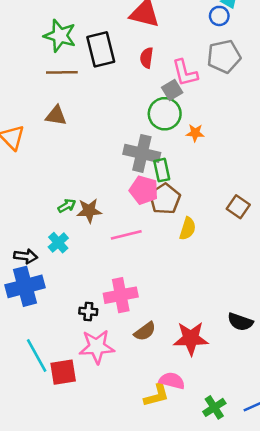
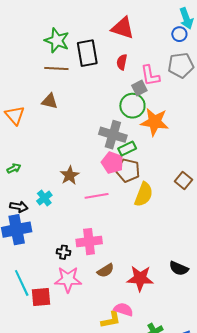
orange star: (195, 133) -> (155, 122), size x2.0
green rectangle: (162, 170) -> (127, 148), turned 72
brown pentagon: (165, 199) -> (128, 171), turned -30
green arrow: (67, 206) -> (14, 168), moved
brown star: (89, 211) -> (70, 175), turned -30
yellow semicircle: (188, 229) -> (144, 194), size x1.4

